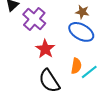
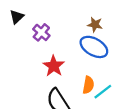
purple cross: (34, 19) -> (41, 32), size x0.7

